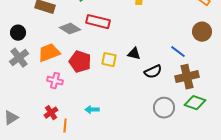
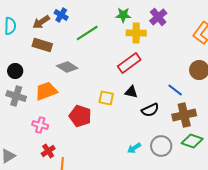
red rectangle: (98, 22) -> (129, 63), moved, turned -50
gray cross: (19, 58) -> (16, 96), turned -36
red pentagon: (80, 62) -> (80, 116), moved
pink cross: (55, 81) -> (40, 125), moved
cyan arrow: (92, 110) -> (134, 148), moved, turned -32

